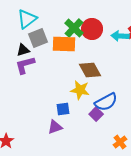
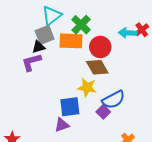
cyan triangle: (27, 19) -> (52, 16), moved
red circle: (92, 29) -> (100, 47), moved
black triangle: (23, 50) -> (38, 47), moved
blue square: (63, 109) -> (70, 107), size x1.5

